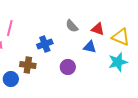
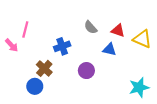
cyan star: (118, 62) -> (139, 87), moved
brown cross: (28, 65) -> (44, 68), turned 35
blue circle: (11, 79) -> (35, 86), moved

